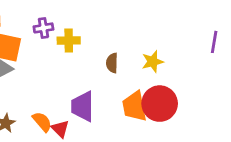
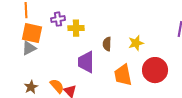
red circle: (160, 104) -> (155, 70), moved
purple trapezoid: (83, 106) -> (86, 62), moved

